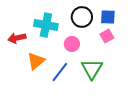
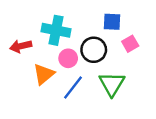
black circle: (82, 17) -> (94, 50), moved
blue square: (108, 17) -> (112, 22), moved
pink circle: (72, 44) -> (68, 58), moved

